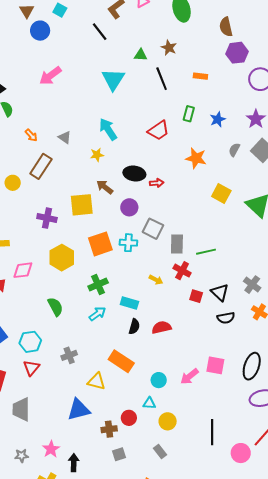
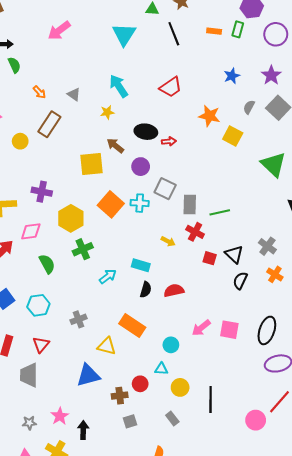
green rectangle: (189, 114) -> (238, 29), moved
yellow square: (221, 193) -> (233, 136), moved
purple cross: (47, 218) -> (42, 192), moved
orange square: (100, 244) -> (111, 204), turned -30
green cross: (98, 284) -> (83, 249), moved
green semicircle: (55, 307) -> (47, 264), moved
black semicircle: (226, 318) -> (240, 281), turned 126
red triangle: (31, 368) -> (41, 345), moved
pink arrow: (189, 376) -> (201, 328), moved
black line: (212, 432) -> (211, 399), moved

